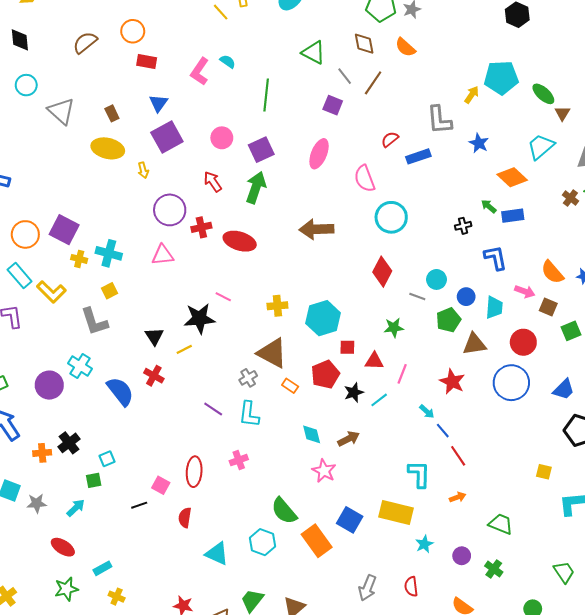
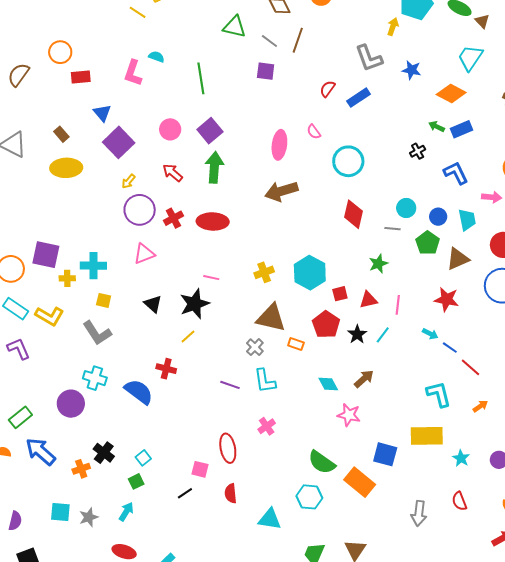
pink ellipse: (319, 154) -> (279, 145), moved
yellow arrow: (143, 170) -> (128, 181), moved, turned 70
pink semicircle: (365, 179) -> (314, 132), size x0.6
yellow square: (110, 291) -> (104, 300), turned -35
black triangle: (154, 336) -> (153, 304), moved

